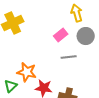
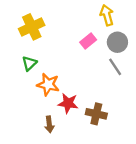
gray line: (69, 57) -> (115, 67), moved, turned 63
green triangle: (11, 86) -> (29, 63), moved

